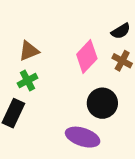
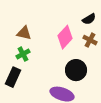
brown triangle: (29, 51) -> (24, 33), turned 35

